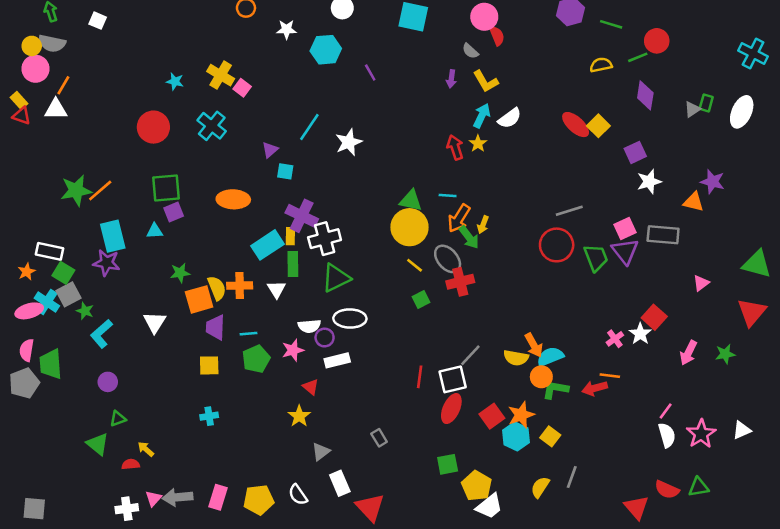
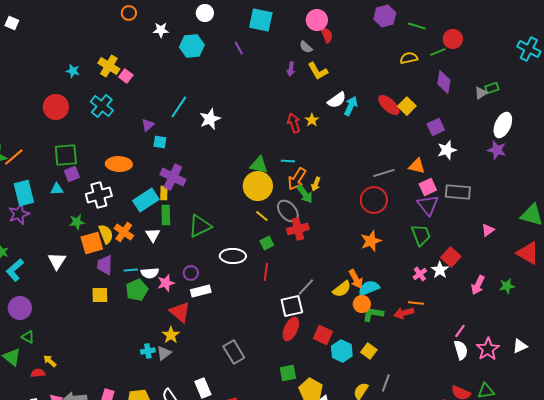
purple line: (370, 73) -> (239, 48), moved
green rectangle: (706, 103) -> (492, 88), turned 56
white ellipse: (742, 112) -> (503, 125), moved
cyan arrow: (482, 116) -> (351, 106), moved
orange triangle: (693, 202) -> (417, 166), moved
white cross: (325, 239) -> (99, 195), moved
green trapezoid: (596, 258) -> (421, 235), moved
purple star: (106, 263) -> (19, 214), turned -30
orange cross: (240, 286) -> (124, 232), turned 36
red triangle: (752, 312) -> (528, 253), turned -40
white ellipse: (350, 318) -> (233, 256), moved
white semicircle: (309, 326) -> (150, 273), moved
yellow semicircle: (516, 358) -> (342, 289), turned -48
red line: (420, 377) -> (266, 272), moved
purple circle: (108, 382) -> (20, 308), size x1.5
red triangle: (311, 387) -> (180, 312), size x1.6
orange star: (521, 415) -> (371, 241), moved
cyan cross: (209, 416) -> (148, 351), moved
red square: (492, 416) -> (323, 335), turned -30
green triangle: (118, 419) -> (28, 337), turned 48
gray rectangle: (379, 438) -> (234, 352), size x1.6
gray triangle: (321, 452) -> (164, 353), moved

